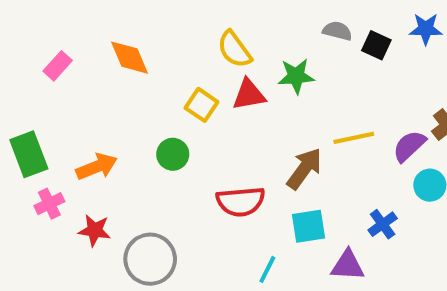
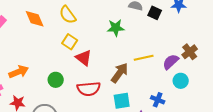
yellow semicircle: (234, 49) -> (68, 15), moved
red triangle: (249, 95) -> (84, 58), moved, turned 48
green circle: (173, 154) -> (56, 80), moved
blue cross: (383, 224) -> (158, 100), turned -32

